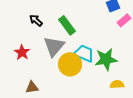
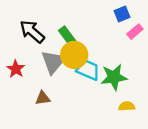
black arrow: (36, 20) -> (32, 32), size x1.6
yellow circle: (70, 64) -> (74, 55), moved
brown triangle: (32, 87) -> (43, 98), moved

